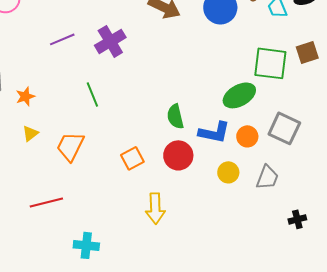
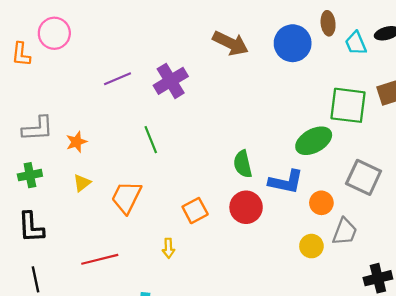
orange circle: (247, 136) -> (321, 203), moved
yellow circle: (228, 172) -> (311, 246), moved
yellow arrow: (155, 208) -> (168, 248), moved, size x0.6
black cross: (297, 219) -> (378, 278), size x1.4

